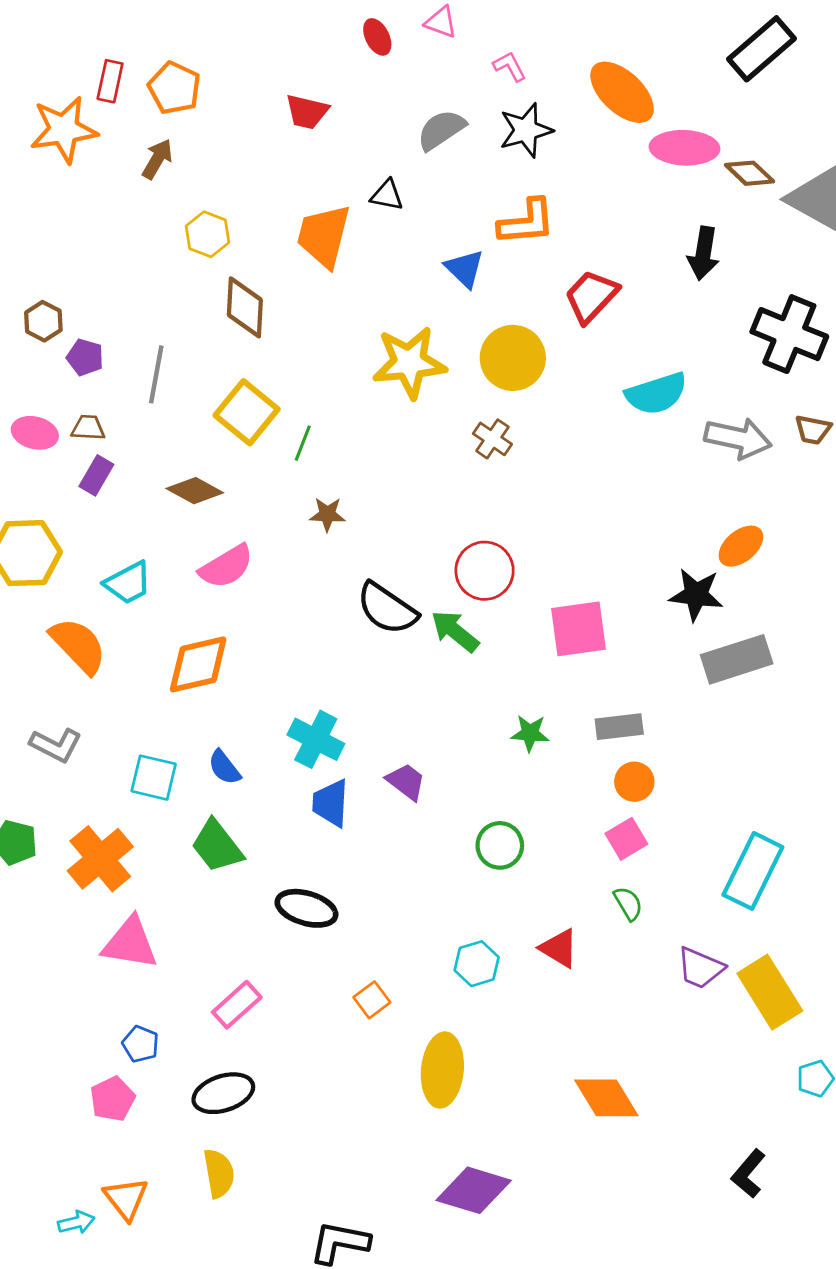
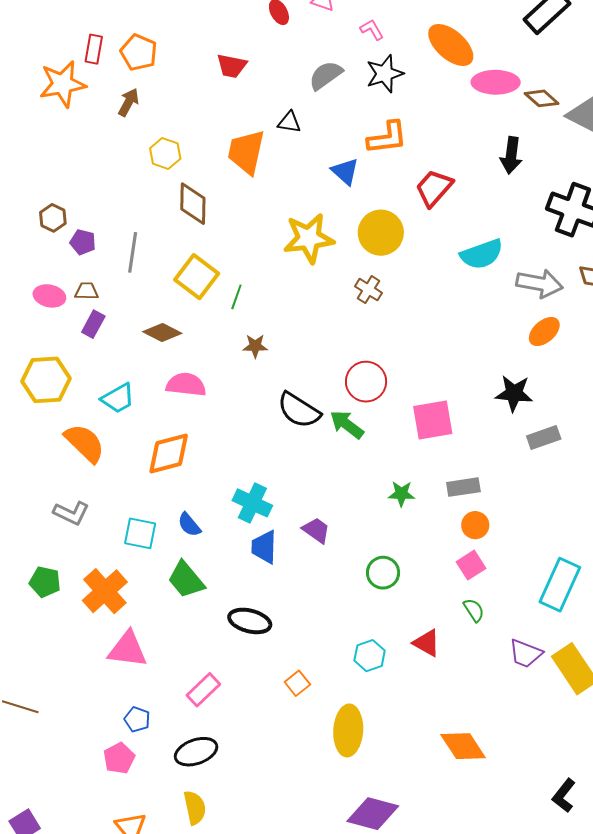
orange ellipse: (741, 546) -> (544, 331), moved
pink semicircle: (226, 567) -> (186, 385), turned -141
gray rectangle: (737, 659) -> (544, 437), size x0.7

